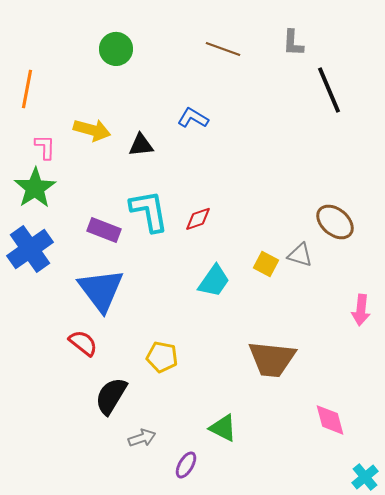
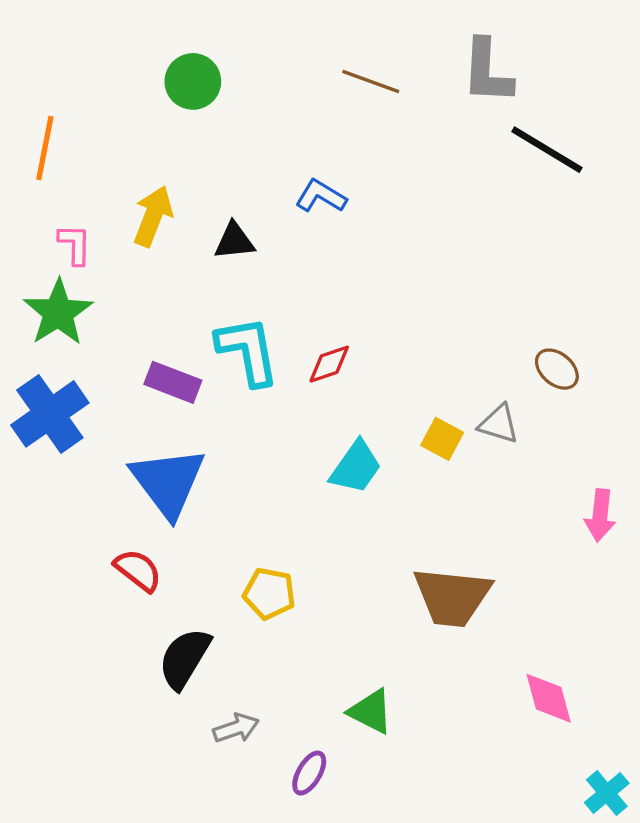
gray L-shape: (293, 43) -> (487, 71), size x1.5
black line: (329, 90) -> (547, 150), turned -36
yellow arrow: (92, 130) -> (153, 216), turned -84
brown ellipse: (335, 222) -> (557, 369), size x0.7

